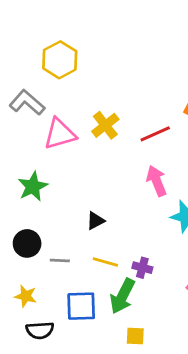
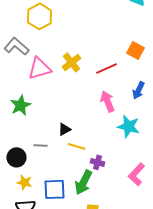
black circle: (27, 243) -> (16, 157), moved
gray line: (60, 261) -> (40, 145), moved
yellow line: (105, 262) -> (76, 146), moved
yellow star: (26, 296) -> (24, 182), moved

